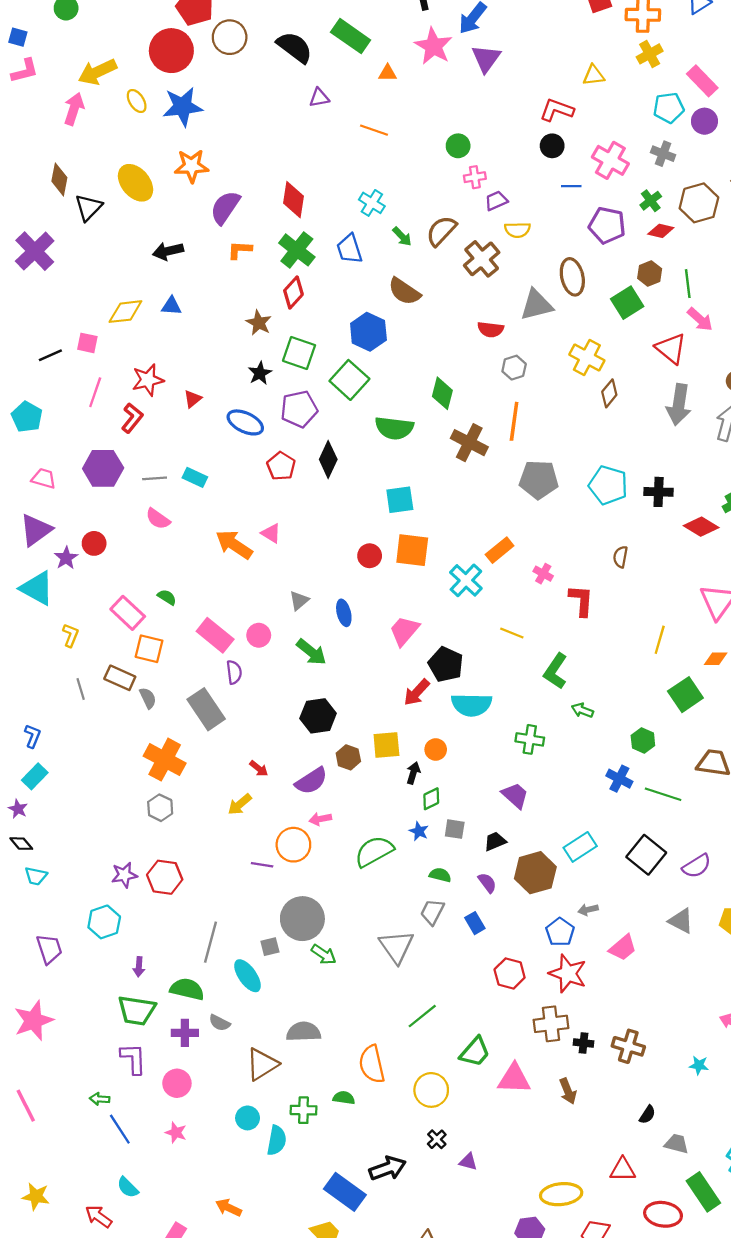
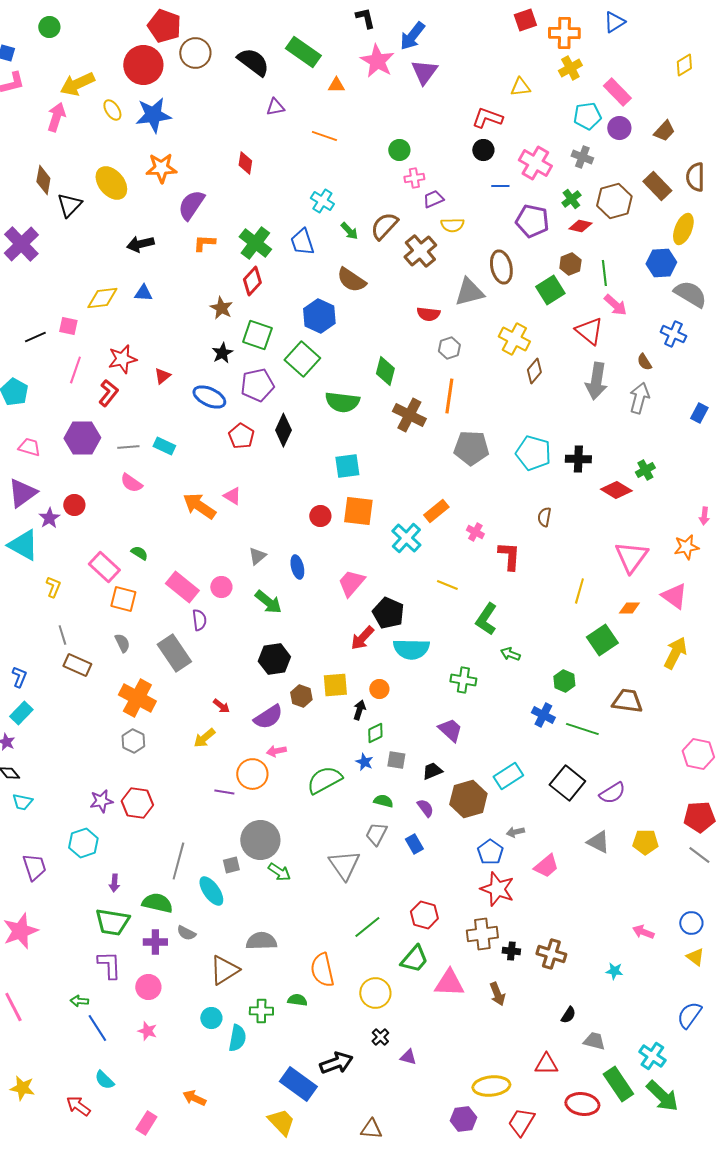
red diamond: (293, 200) -> (245, 163), moved, size x0.7
brown rectangle: (120, 678) -> (77, 665), moved
red hexagon: (510, 973) -> (424, 915), moved

